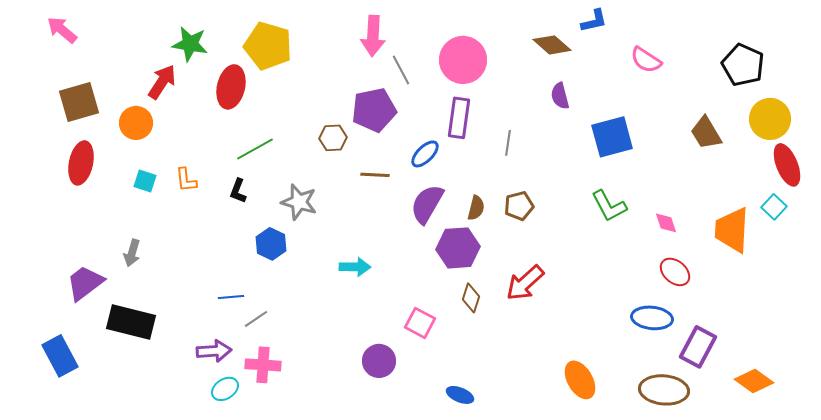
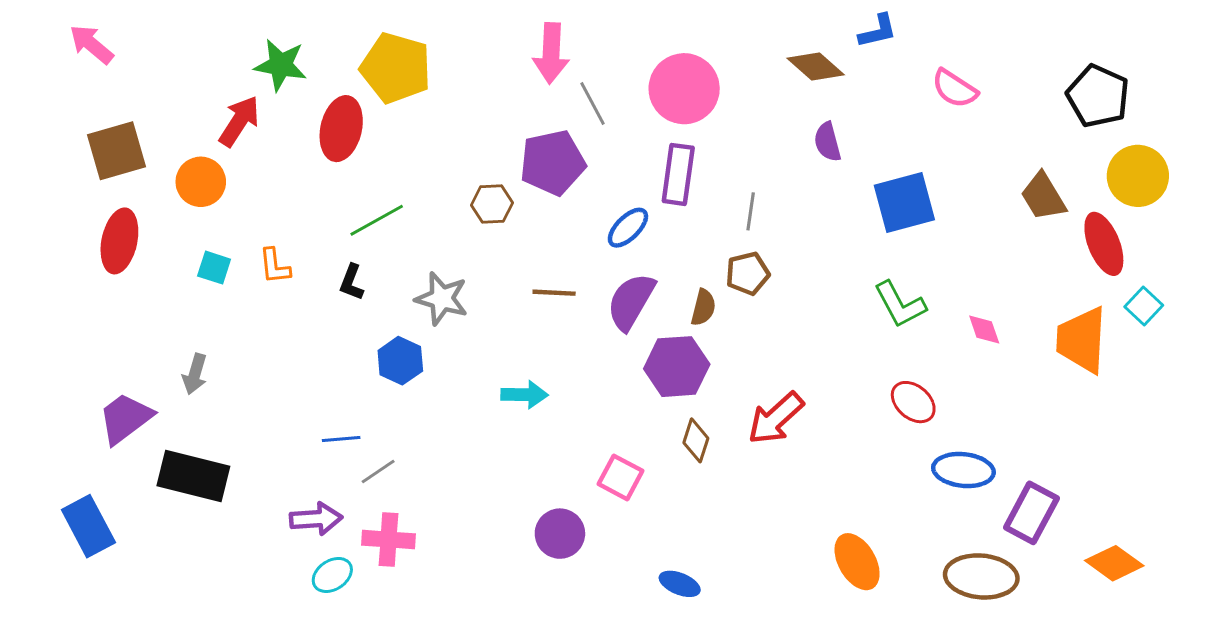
red ellipse: (787, 165) -> (1104, 244), moved
brown line: (375, 175) -> (554, 293), moved
brown pentagon: (519, 206) -> (748, 273), moved
red ellipse: (675, 272) -> (913, 402), moved

